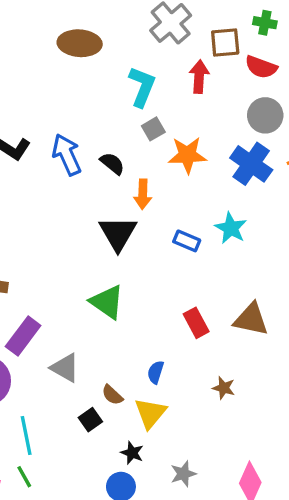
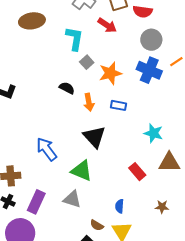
red arrow: (199, 77) -> (107, 25), turned 132
blue arrow: (67, 155) -> (47, 149), moved
cyan star: (231, 228) -> (153, 133), moved
black triangle: (118, 233) -> (94, 137), moved
blue rectangle: (187, 241) -> (119, 105), moved
gray triangle: (65, 368) -> (72, 199), moved

